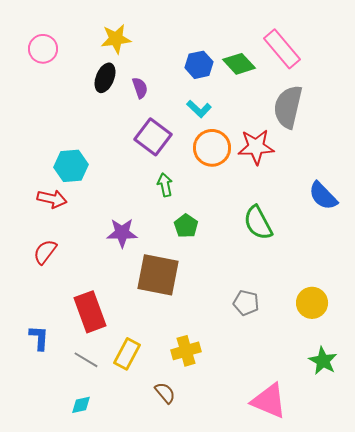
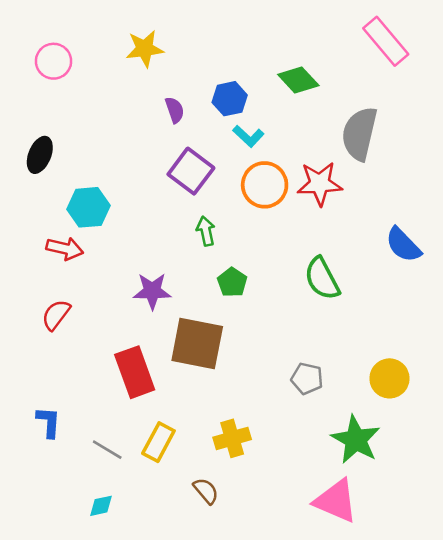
pink rectangle: (282, 49) -> (386, 41), moved
blue hexagon: (199, 65) -> (230, 99), moved
black ellipse: (105, 78) -> (40, 155), moved
red rectangle: (90, 312) -> (135, 372), moved
green star: (323, 361) -> (356, 440), moved, size x1.4

